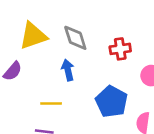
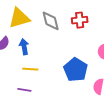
red cross: (120, 49) -> (80, 20), moved
blue arrow: (68, 70) -> (24, 47), moved

